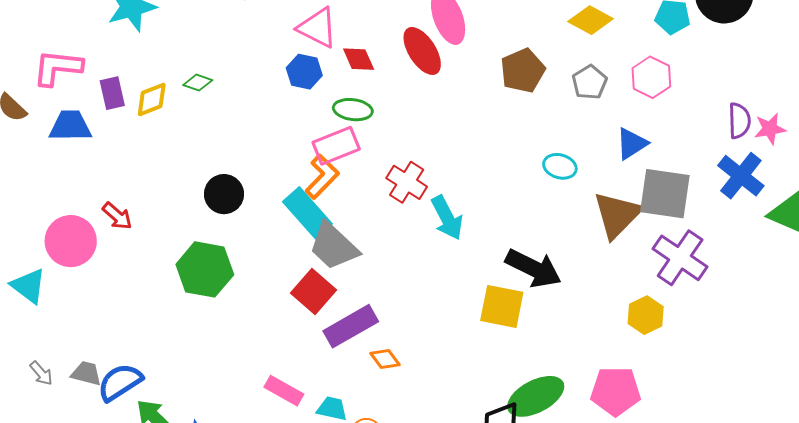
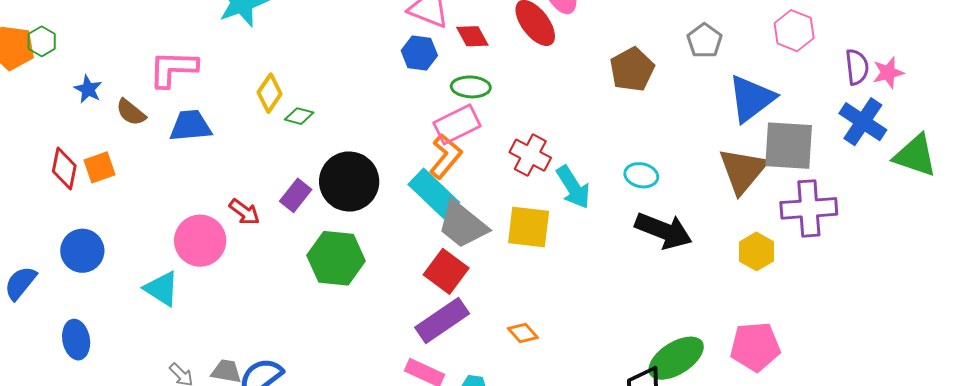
brown pentagon: (523, 71) -> (632, 70), moved
pink hexagon: (651, 77) -> (794, 31), moved
green diamond: (198, 83) -> (299, 116), moved
purple rectangle: (112, 93) -> (296, 195), moved, turned 56
yellow diamond: (152, 100) -> (270, 93), turned -30
blue triangle: (632, 144) -> (751, 99), size x1.5
cyan ellipse: (560, 166) -> (641, 175), moved
black circle: (224, 194) -> (349, 181), size x1.5
purple cross: (680, 258) -> (809, 208), turned -34
yellow square: (502, 306) -> (529, 227), moved
yellow hexagon: (646, 315) -> (757, 251), moved
purple rectangle: (351, 326) -> (442, 321), moved

